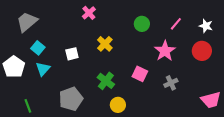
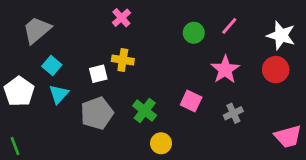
pink line: (176, 24) -> (229, 26), moved
white star: (206, 26) -> (281, 35), size x1.5
yellow cross: (105, 44) -> (123, 60), moved, turned -35
gray pentagon: (71, 99) -> (97, 113), moved
green line: (28, 106) -> (15, 146), moved

